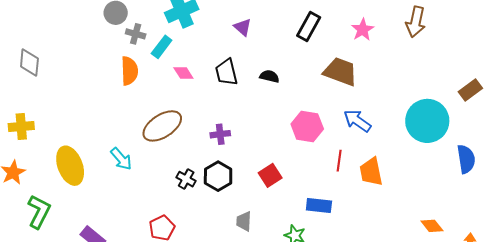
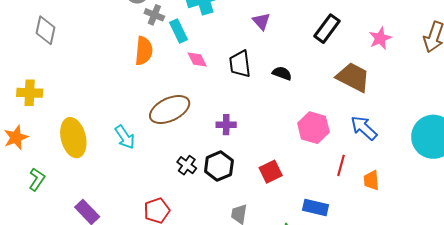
cyan rectangle: (162, 47) -> (179, 31), turned -70
orange trapezoid: (371, 172) -> (371, 180), size x0.7
green L-shape: (39, 212) -> (37, 179), size x0.7

